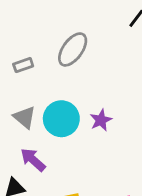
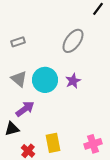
gray ellipse: (73, 49) -> (73, 41), moved
purple arrow: (33, 160) -> (25, 109), turned 102

